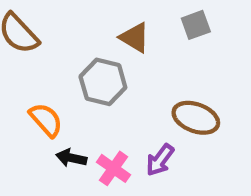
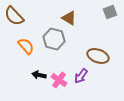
gray square: (196, 25) -> (110, 12), moved
orange semicircle: (46, 120) -> (26, 46), moved

